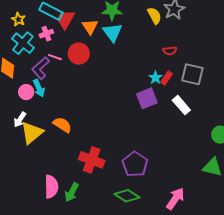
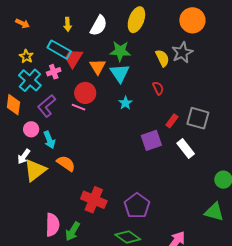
red semicircle: (170, 51) -> (158, 88), moved, turned -112
pink line: (55, 57) -> (79, 107), moved
cyan star: (155, 78) -> (125, 103), moved
cyan arrow: (39, 88) -> (49, 140), moved

